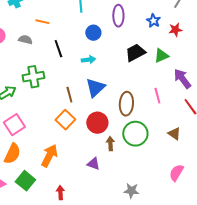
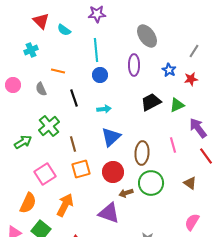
blue circle: (93, 33) -> (100, 75), moved
gray semicircle: (25, 40) -> (41, 89), turned -128
green cross: (33, 77) -> (49, 126), turned -30
brown line: (69, 95) -> (73, 144), moved
orange square: (65, 120) -> (81, 169), turned 30
pink square: (14, 125) -> (45, 174), moved
brown arrow: (110, 144) -> (126, 193), turned -104
purple triangle: (93, 164) -> (109, 213), size x1.6

